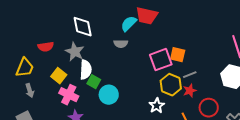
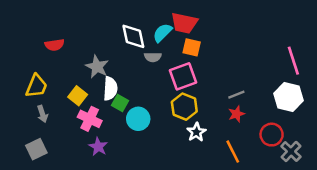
white diamond: (83, 27) -> (133, 36), moved
red semicircle: (46, 47) -> (55, 45), moved
orange square: (178, 55) -> (192, 47), moved
pink square: (161, 60) -> (183, 76), moved
yellow hexagon: (171, 85) -> (184, 107), moved
red circle: (209, 108) -> (272, 135), moved

